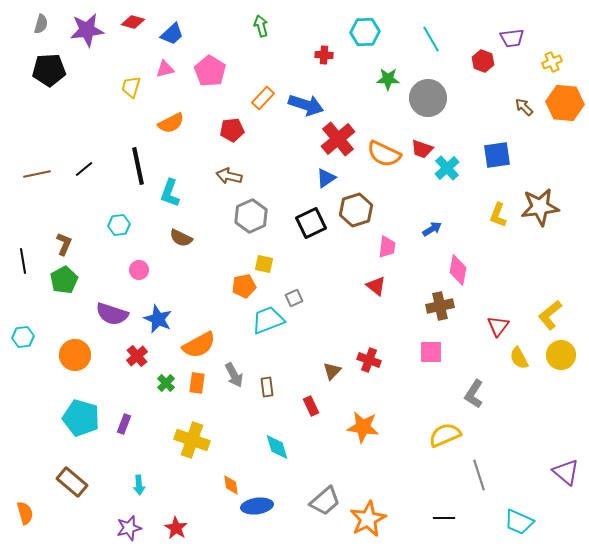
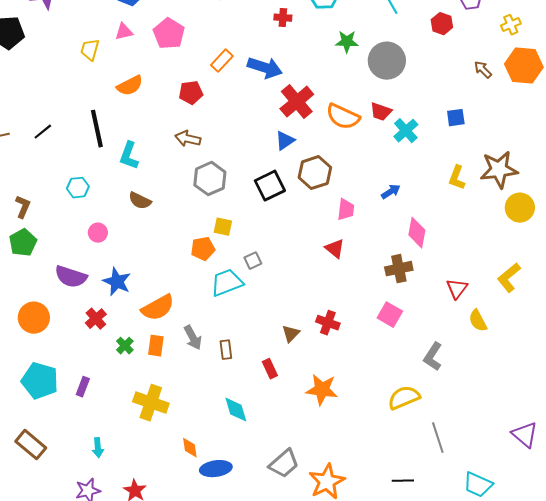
blue square: (497, 155) -> (456, 118), size x0.7
pink square: (431, 352) -> (390, 315), turned 30
yellow circle: (561, 355) -> (520, 208), moved

